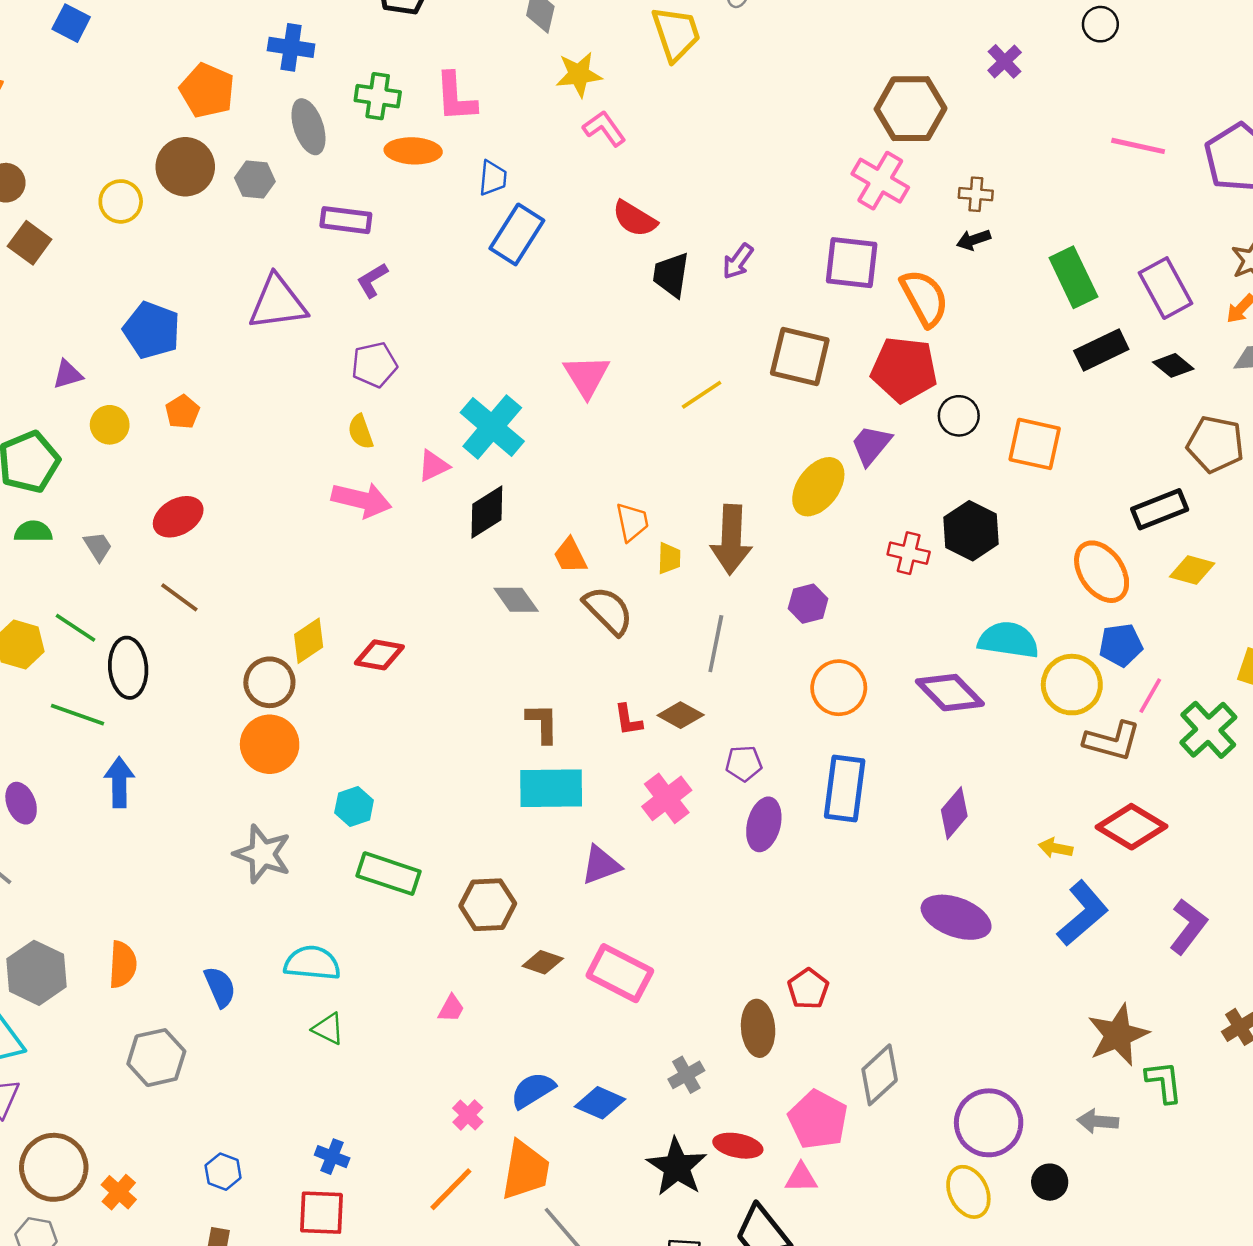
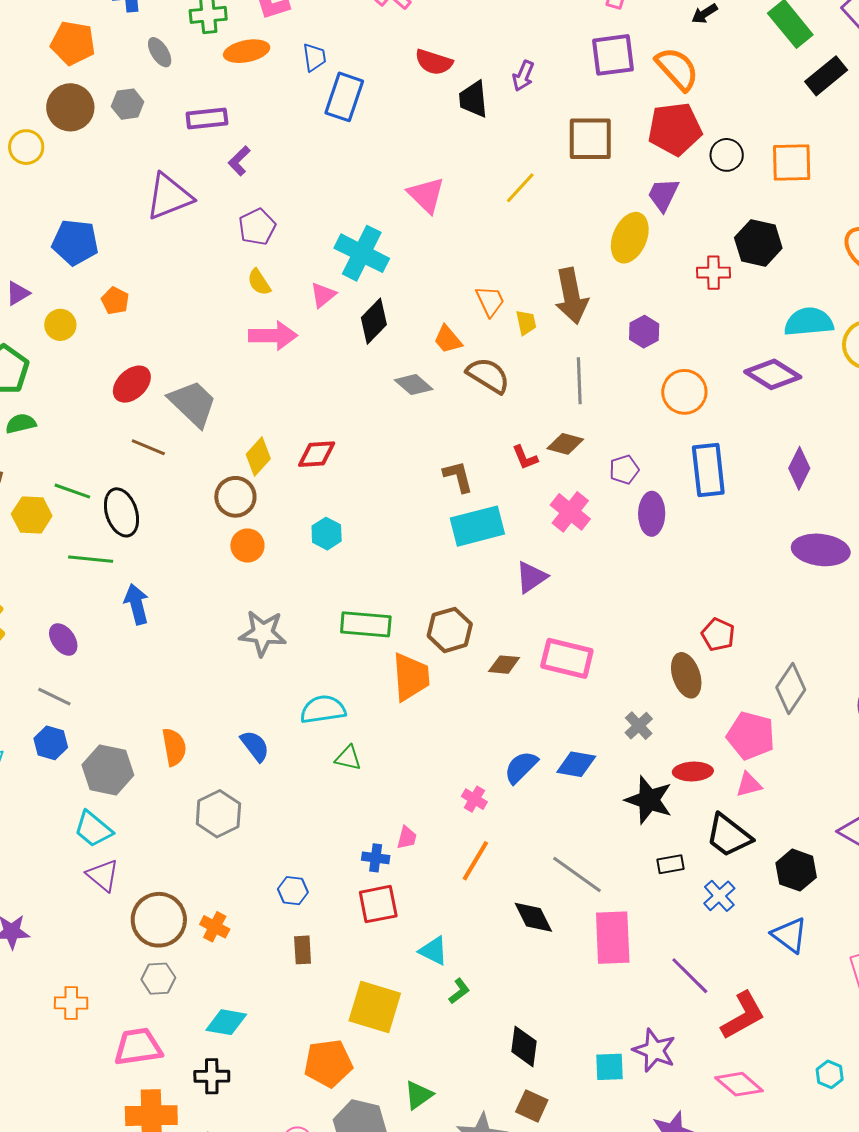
gray ellipse: (308, 127) -> (160, 52), size x0.7
gray trapezoid: (98, 546) -> (193, 403), moved, size x2.0
orange circle: (270, 744) -> (247, 545), size x0.7
cyan hexagon: (354, 806) -> (327, 534), moved
pink trapezoid: (451, 1008) -> (407, 838), moved
orange trapezoid: (525, 1170) -> (411, 677), moved

